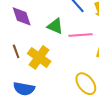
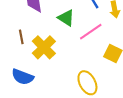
pink line: (81, 35) -> (91, 32), turned -40

